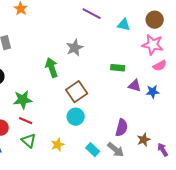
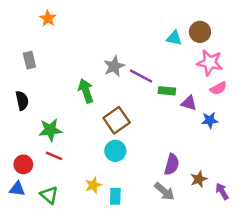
purple line: (92, 14) -> (141, 76), moved
brown circle: (155, 20) -> (200, 32), moved
purple triangle: (135, 86) -> (189, 103), moved
green triangle: (29, 141) -> (49, 195), moved
cyan rectangle: (93, 150) -> (115, 196), moved, turned 48

